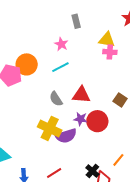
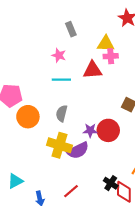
orange circle: (27, 64) -> (28, 117), moved
cyan line: (60, 67) -> (61, 80), turned 36
red triangle: (81, 95) -> (93, 70), moved
gray semicircle: (56, 99) -> (62, 113), turned 56

